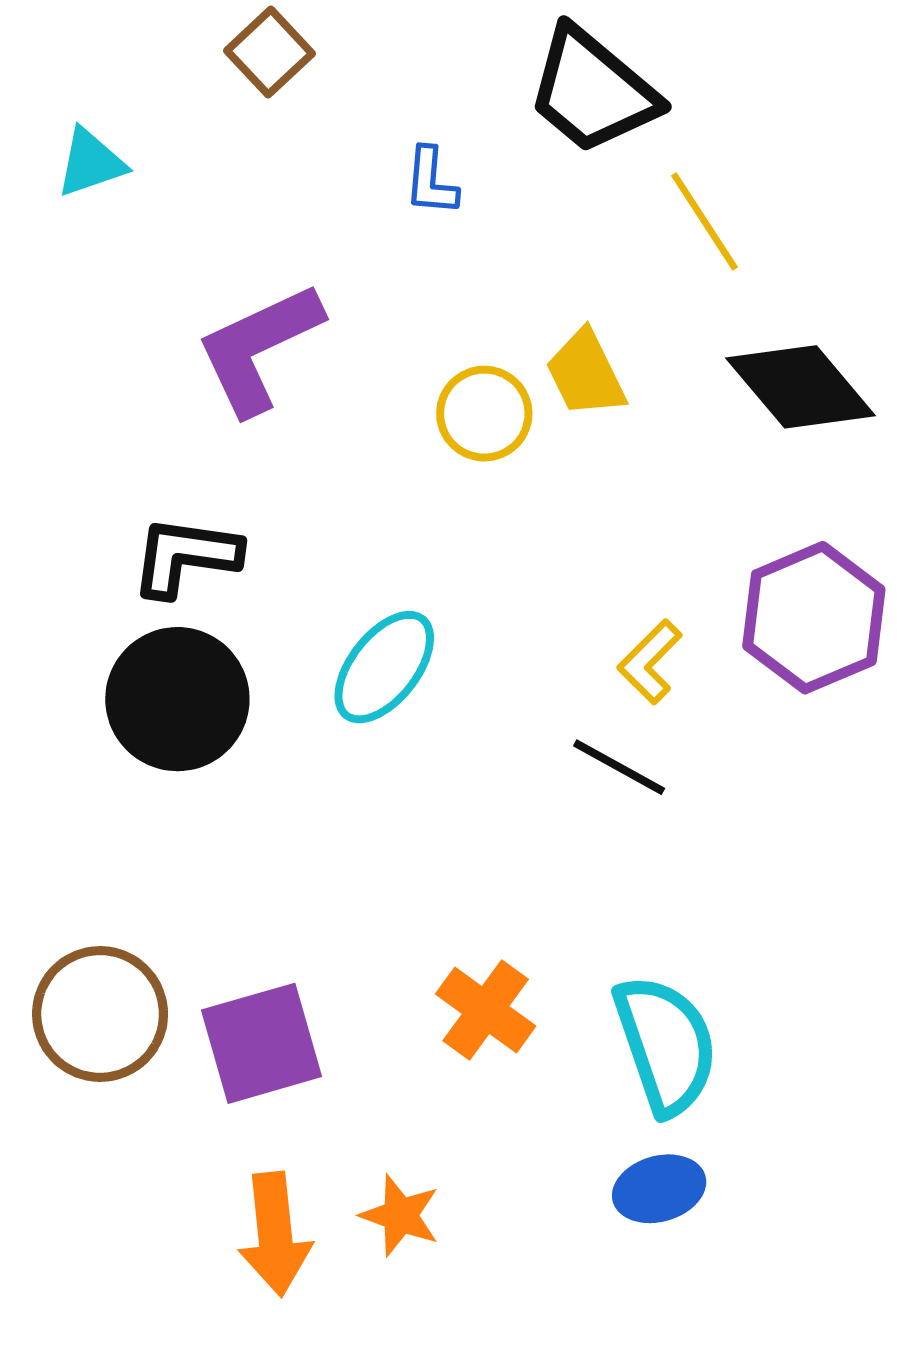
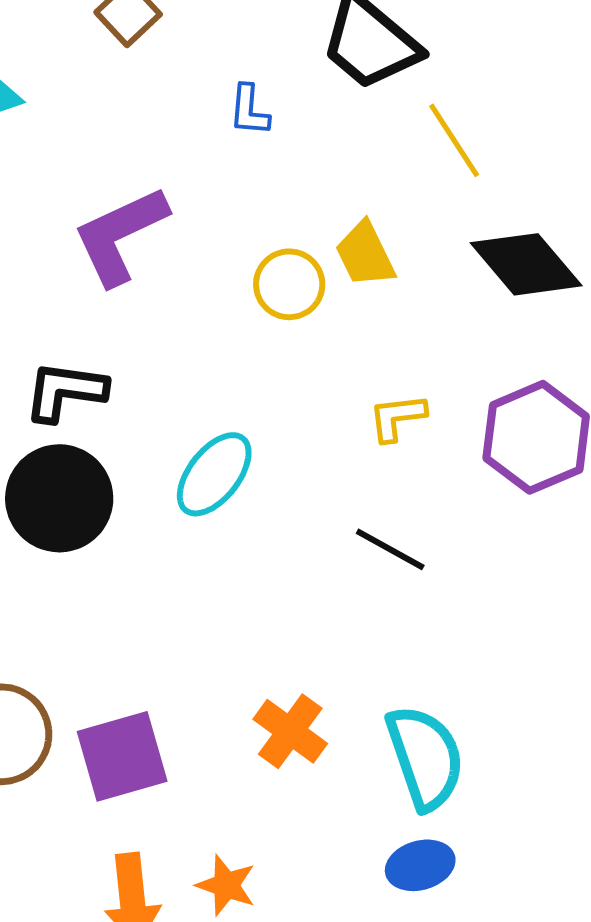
yellow L-shape: (650, 662) -> (397, 417), moved, turned 38

